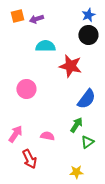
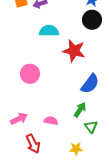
pink arrow: (15, 134) -> (19, 119), turned 30
green triangle: (87, 142) -> (91, 127), turned -32
yellow star: (76, 172) -> (76, 149), moved

